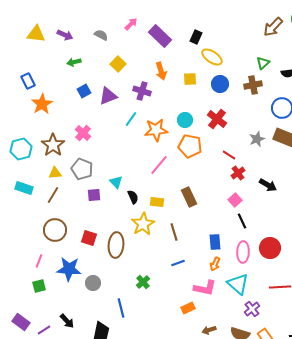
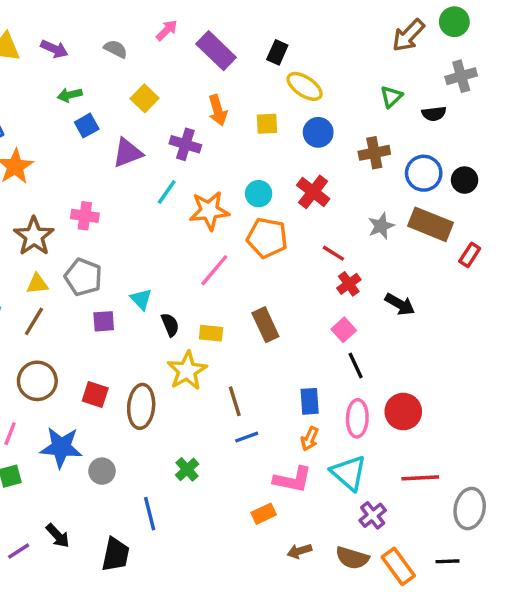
brown cross: (253, 85) -> (374, 153), moved
blue square: (84, 91) -> (87, 126), moved
pink cross: (83, 133) -> (85, 216), turned -35
brown line: (174, 232) -> (235, 401), moved

